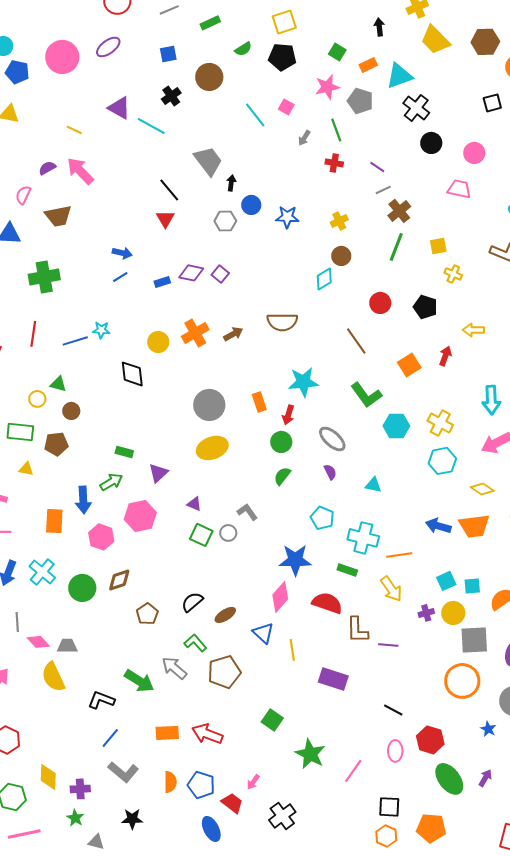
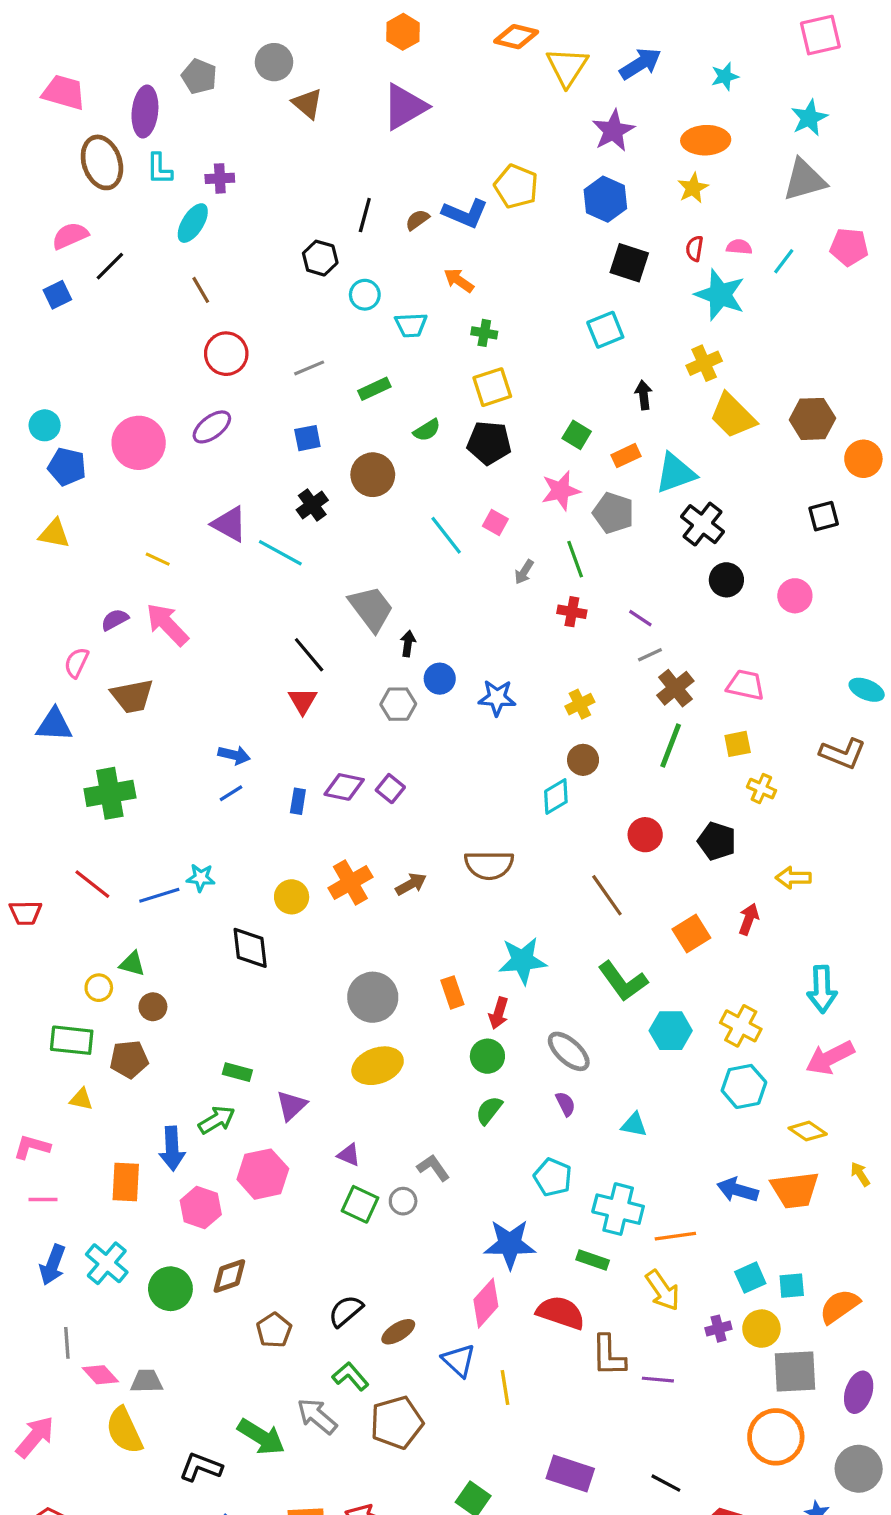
pink trapezoid: (459, 189) -> (746, 685), moved
blue rectangle: (162, 282) -> (298, 801), turned -63
red line: (33, 334) -> (92, 884), turned -60
purple rectangle: (333, 679) -> (570, 1474), moved

